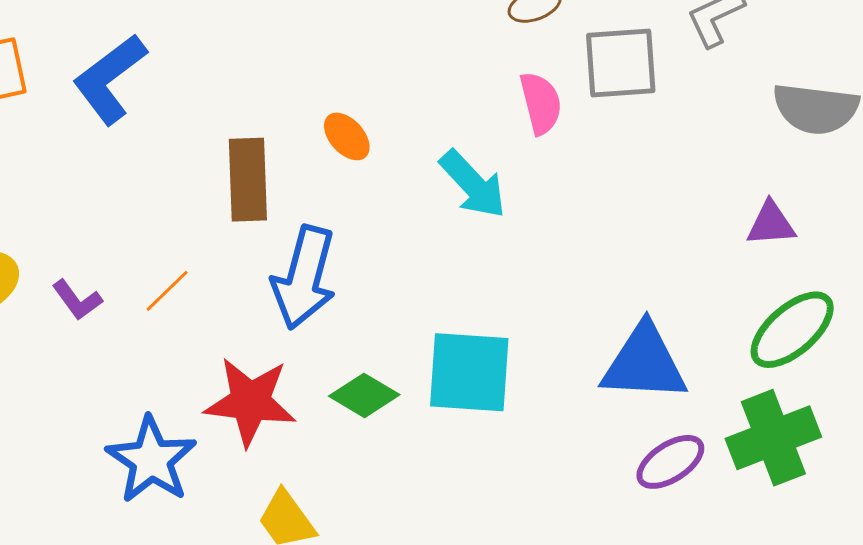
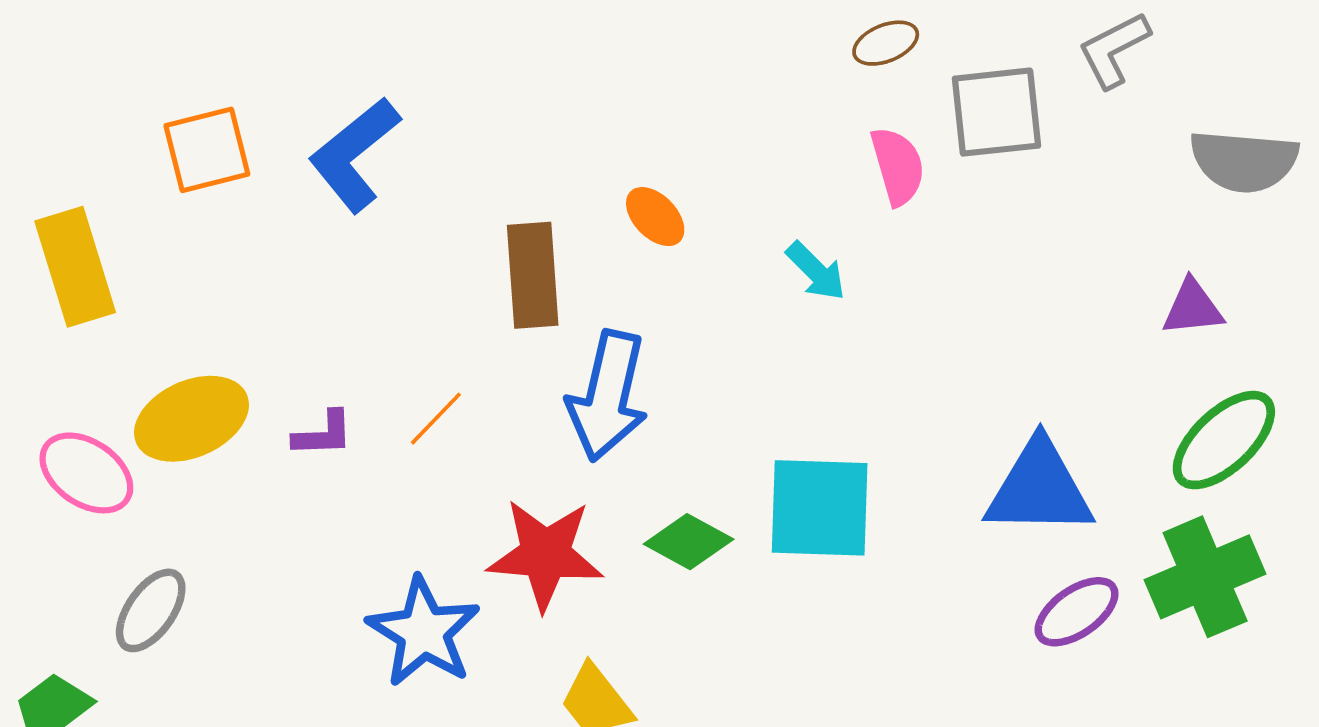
cyan arrow: (473, 184) -> (816, 271), size x0.7
purple L-shape: (77, 300) -> (323, 434), turned -54

